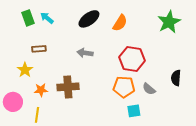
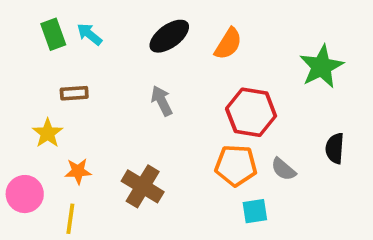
green star: (169, 22) -> (321, 67), moved
gray arrow: (85, 53) -> (162, 101), turned 56
brown cross: (68, 87) -> (143, 186), moved, turned 35

